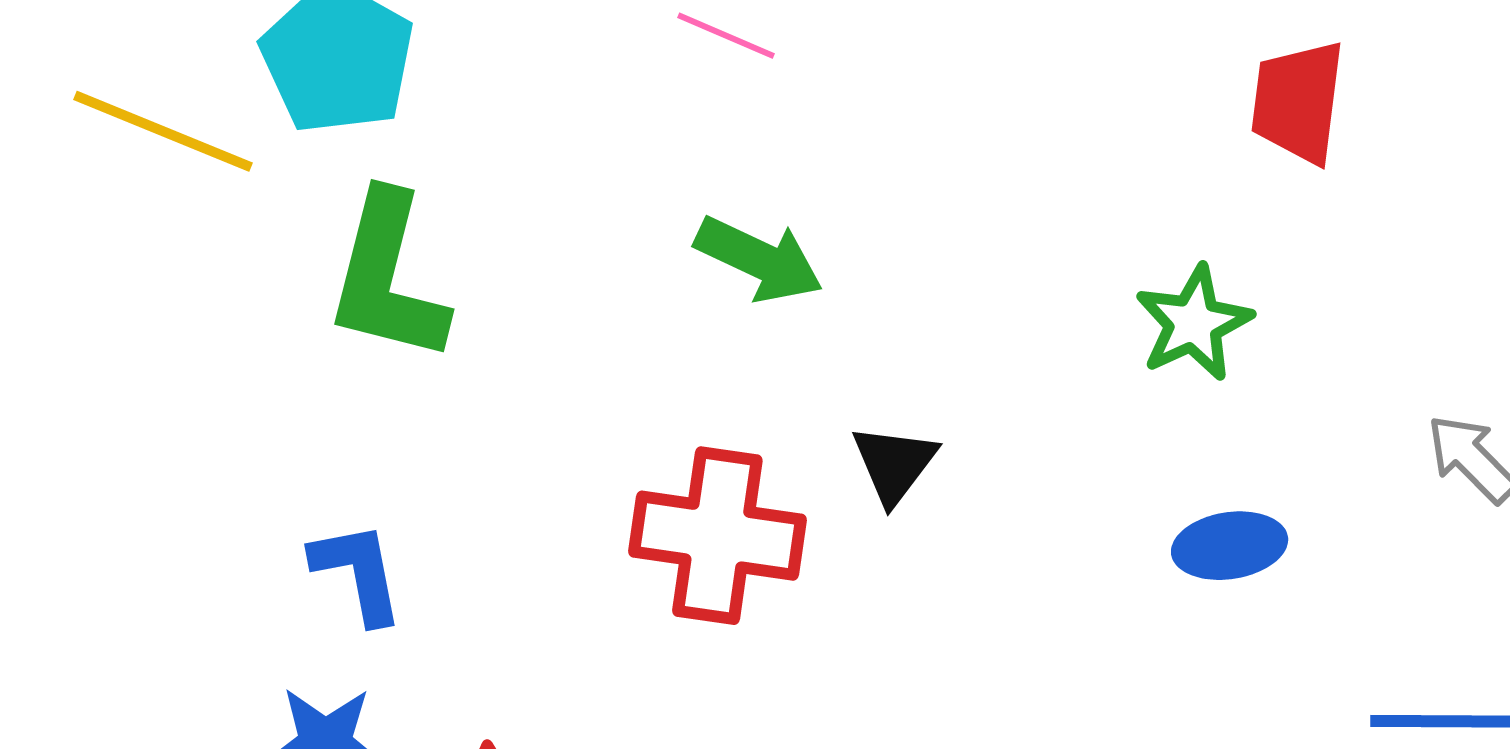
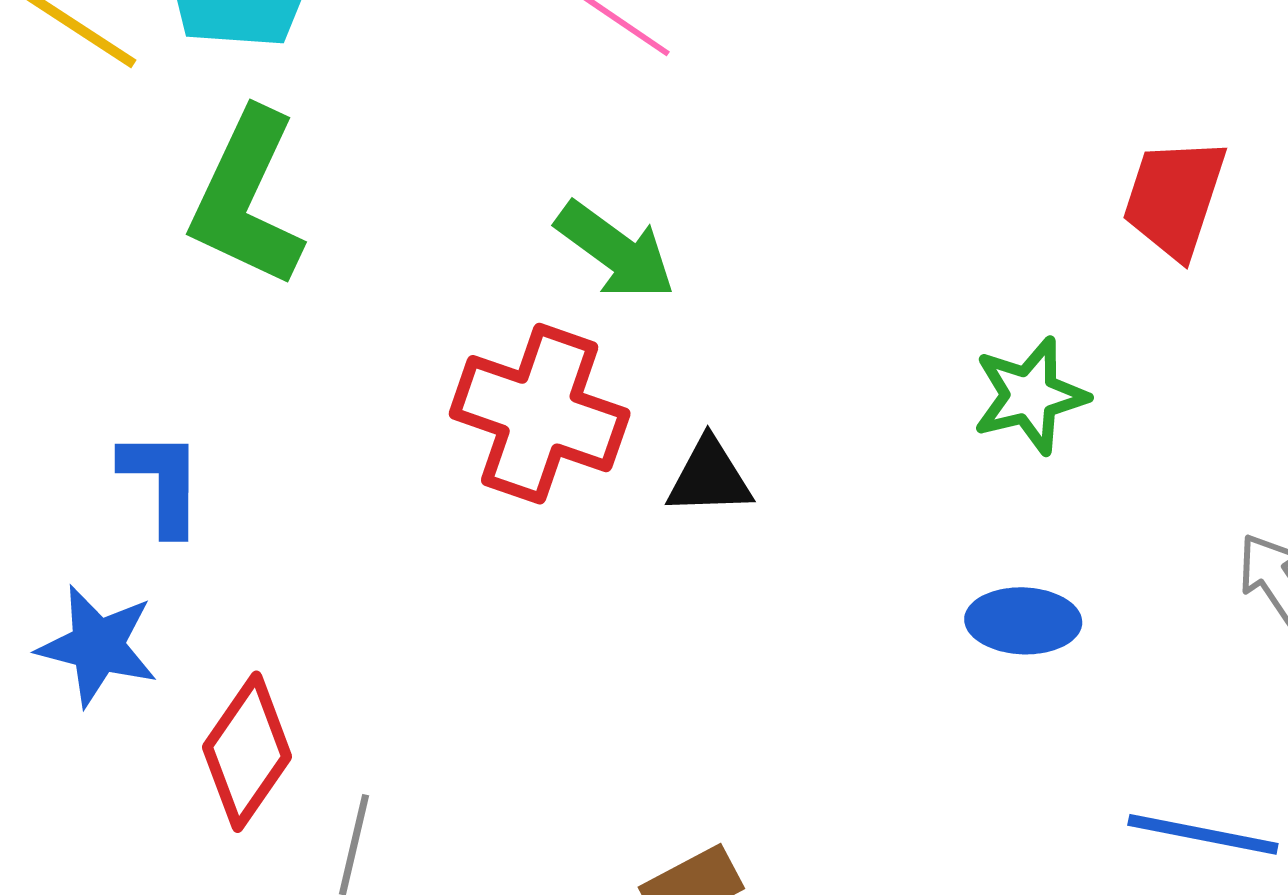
black triangle: (894, 464) -> (709, 477), turned 40
red cross: (717, 536) -> (540, 414), moved

